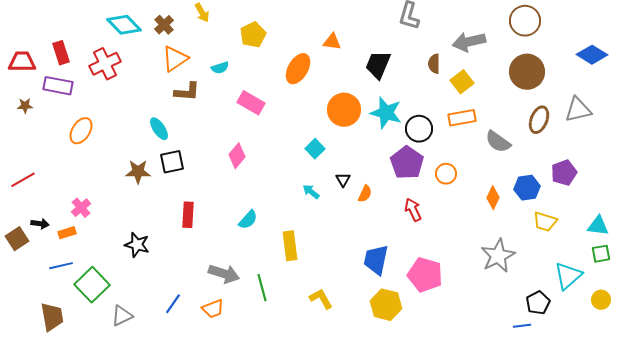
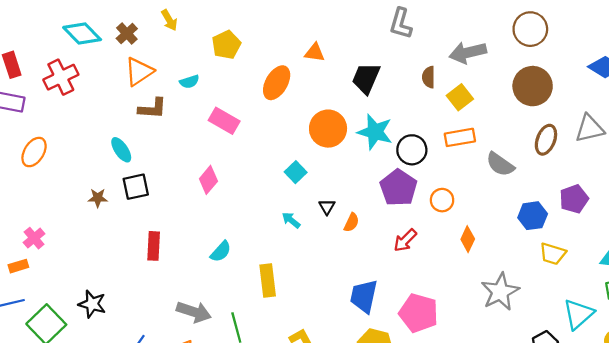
brown star: (138, 172) -> (98, 198), size x0.7
orange diamond: (493, 198) -> (468, 239), moved
red arrow: (413, 210) -> (405, 240), turned -110
black star: (137, 245) -> (92, 304), moved

